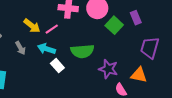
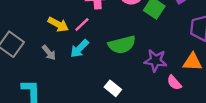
cyan arrow: (46, 49) -> (79, 49), turned -54
white rectangle: (57, 66) -> (113, 88), moved

